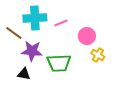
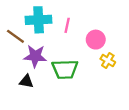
pink line: (61, 23) -> (67, 25), turned -56

